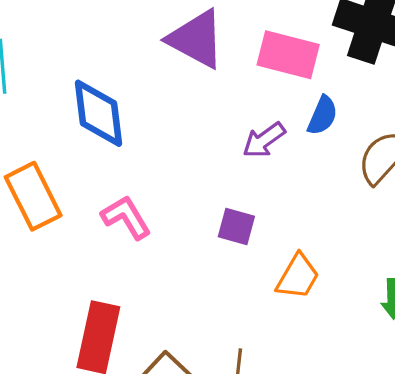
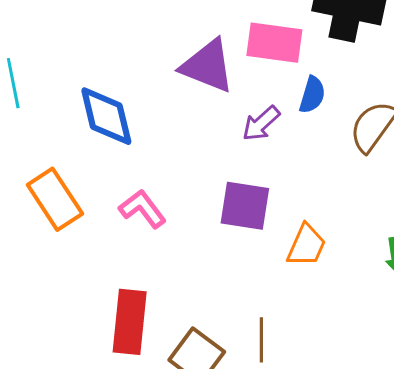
purple triangle: (196, 39) -> (207, 66), moved
purple square: (236, 226) -> (245, 206), size x1.5

